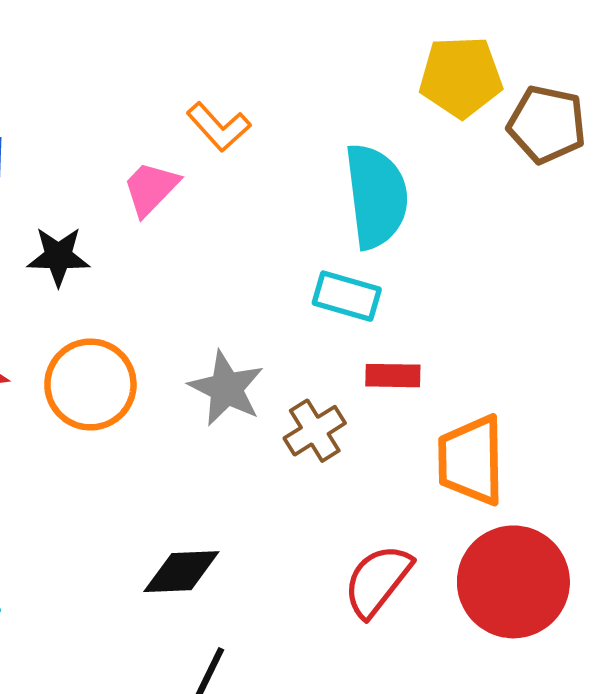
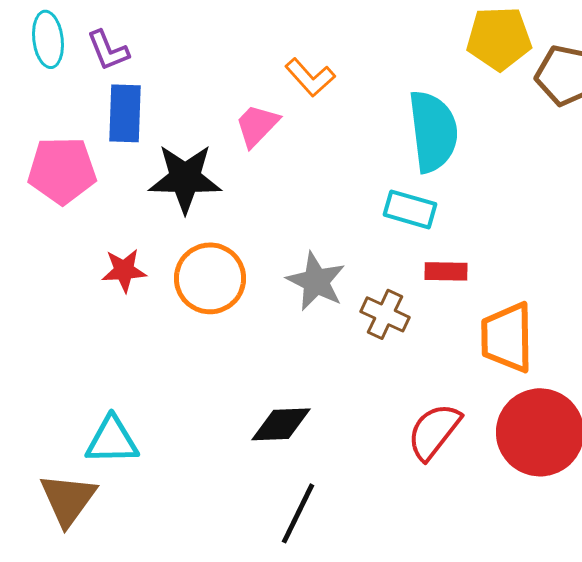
black star: (58, 256) -> (185, 178), size x1.5
brown cross: (315, 431) -> (385, 314), turned -33

